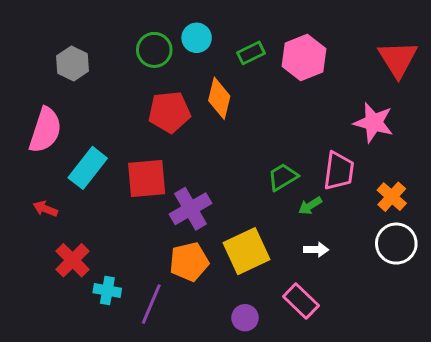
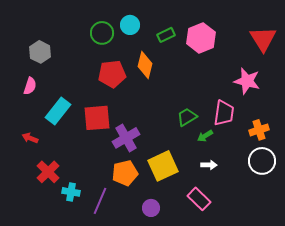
gray hexagon: (73, 64) -> (40, 52), moved
pink semicircle: (45, 130) -> (30, 86), size x0.6
orange cross: (392, 197) -> (259, 130), turned 30
purple circle: (245, 318) -> (151, 208), moved

